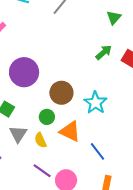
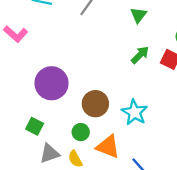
green triangle: (114, 17) -> (139, 15), moved
gray triangle: (18, 134) -> (50, 154), turned 42

